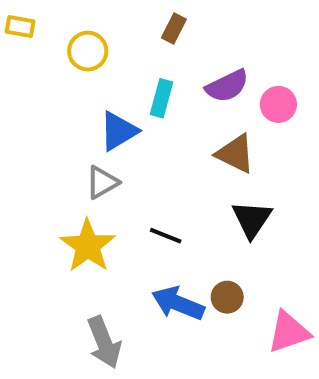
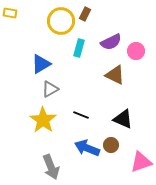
yellow circle: (88, 51) -> (61, 21), moved, size x1.4
blue triangle: (118, 131) -> (41, 64), moved
black triangle: (252, 219) -> (123, 119), moved, turned -40

